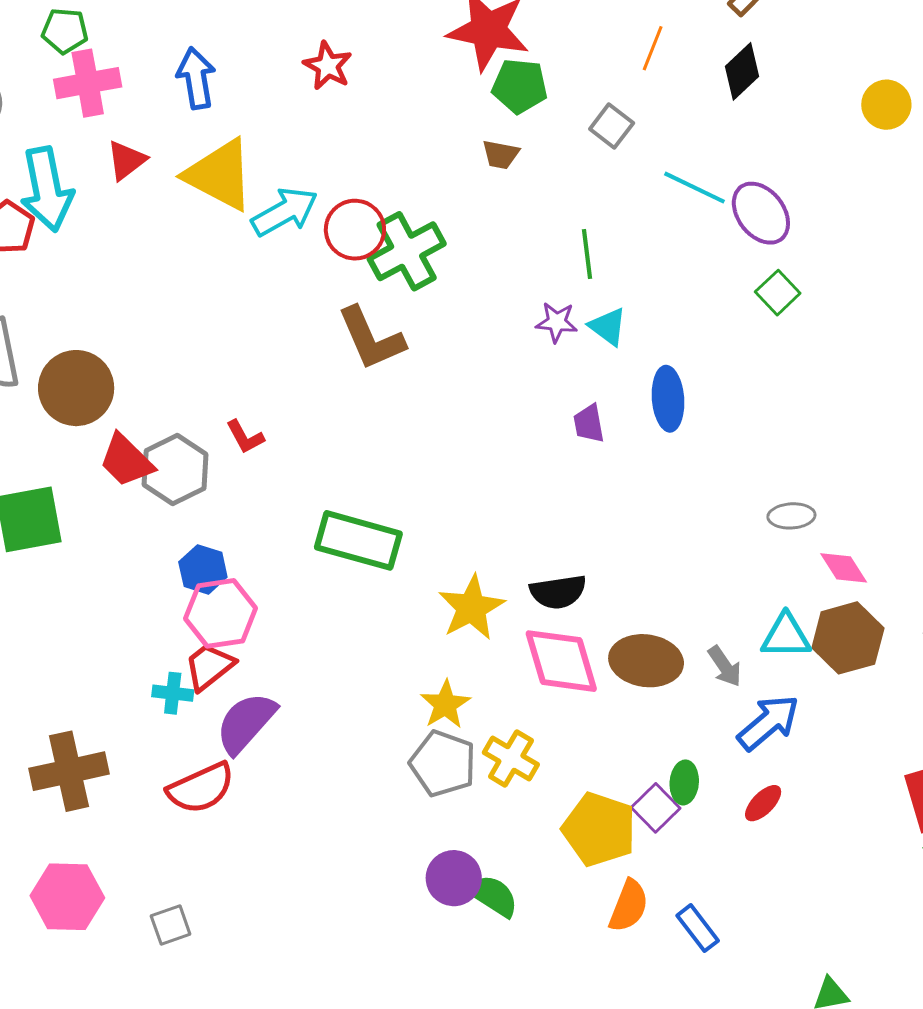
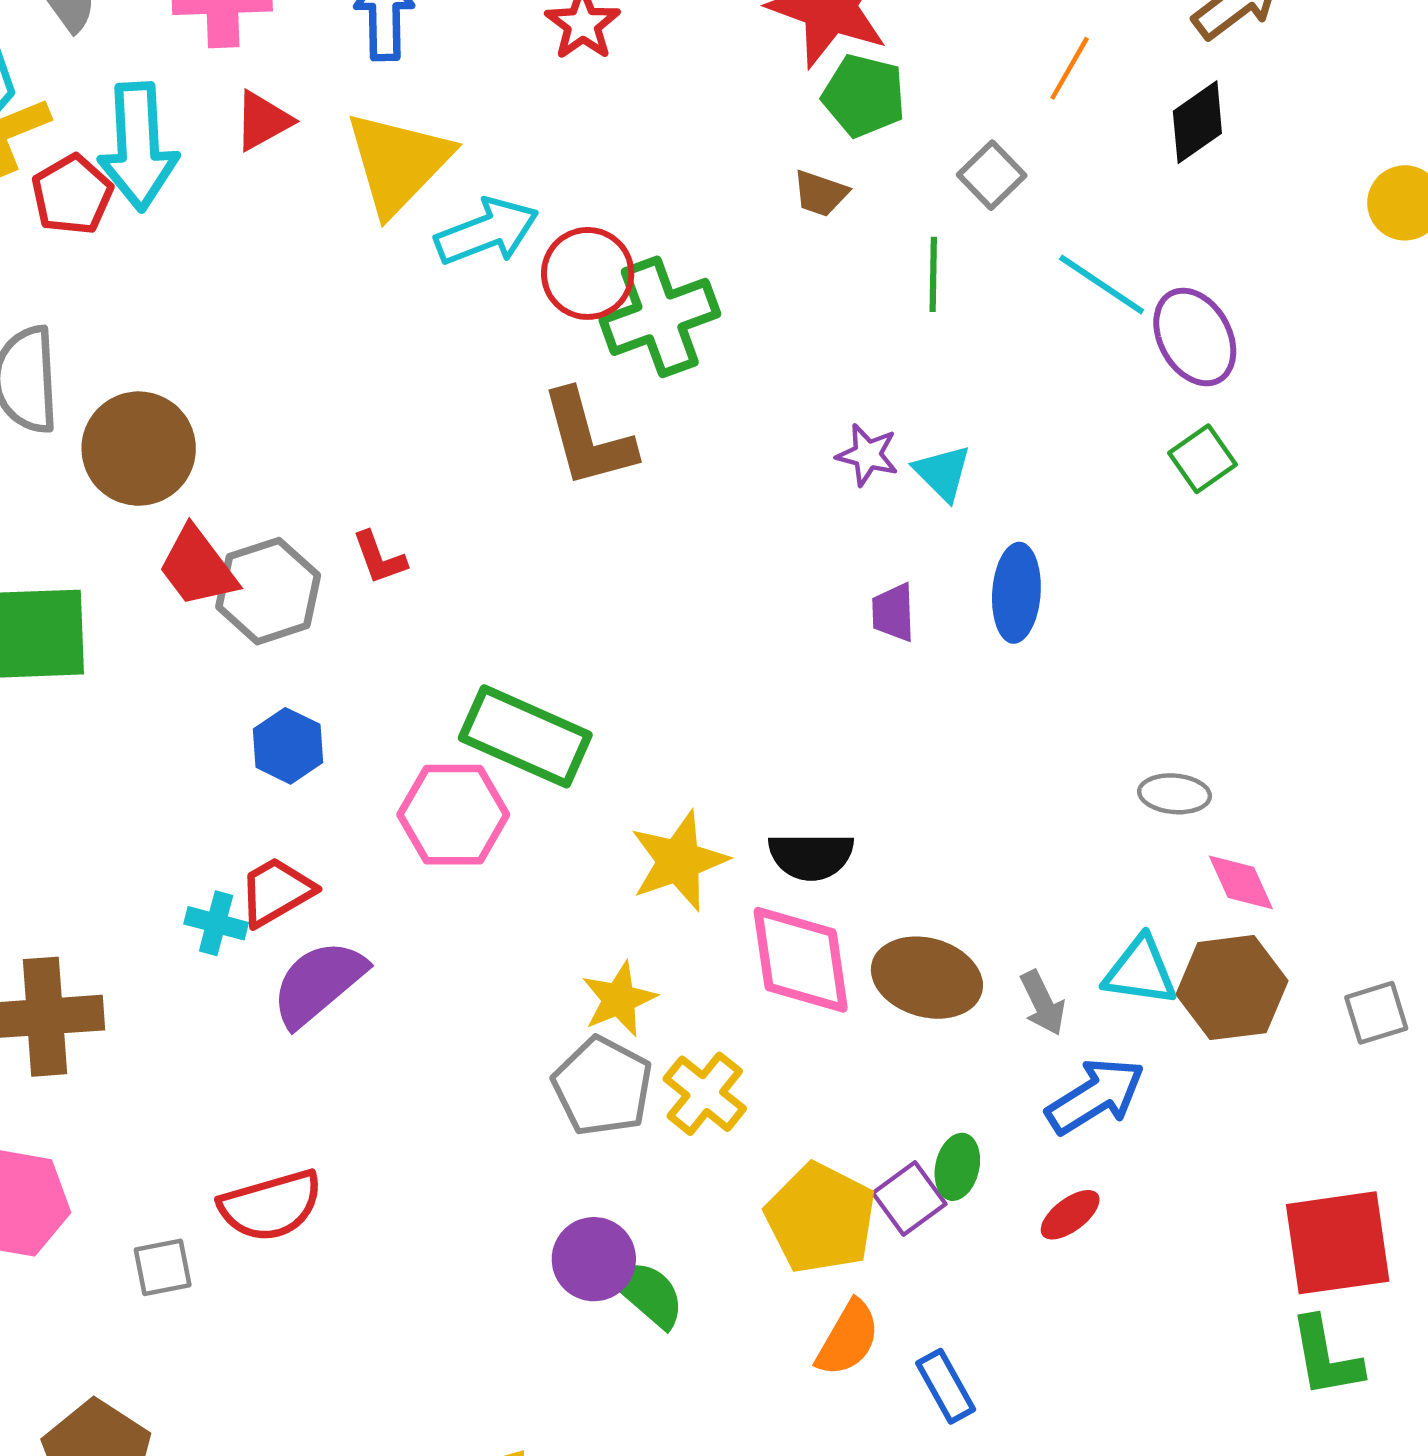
yellow triangle: (219, 175) -> (398, 163), turned 38
green line: (587, 254) -> (933, 274), moved
pink hexagon: (221, 613) -> (453, 815), moved
red semicircle: (201, 788) -> (271, 1206), moved

